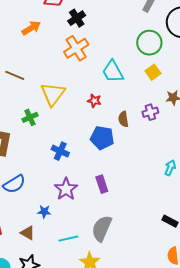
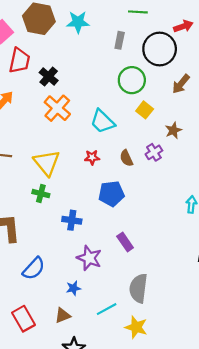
green cross: (30, 117) -> (41, 194), moved, turned -35
brown semicircle: (123, 119) -> (126, 158), moved
brown triangle: (28, 233) -> (63, 315), turned -35

